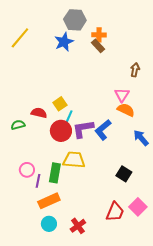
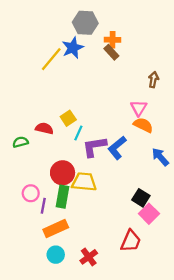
yellow line: (20, 38) -> (51, 59), moved
red circle: (61, 131) -> (63, 173), moved
pink square: (138, 207) -> (149, 214), moved

